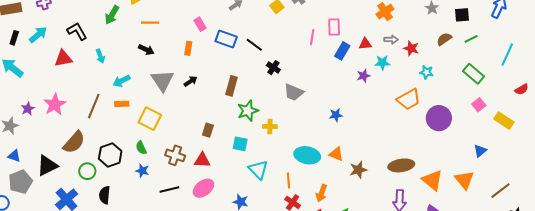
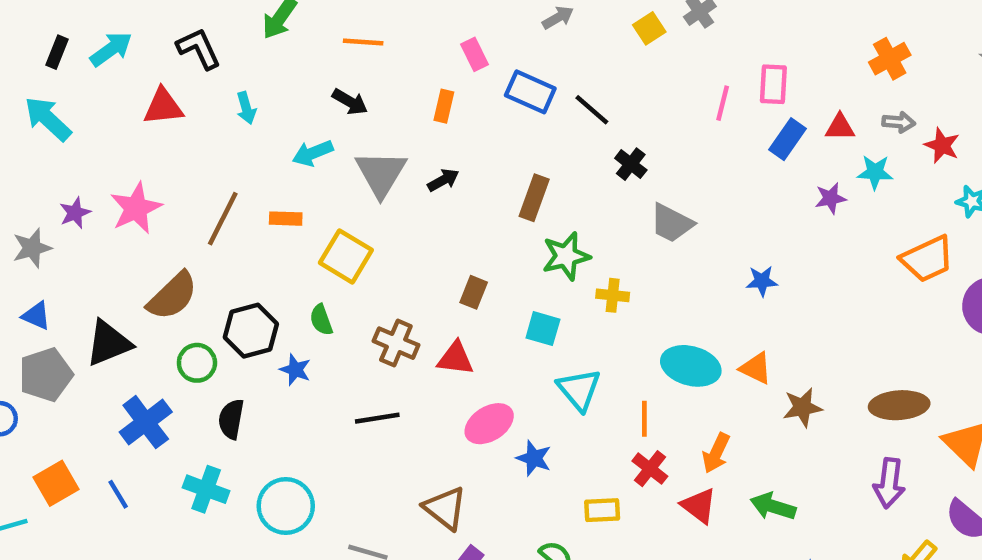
cyan arrow: (122, 81) -> (313, 153), moved
blue star: (142, 171) -> (295, 370), moved
pink ellipse: (203, 188) -> (489, 424), moved

